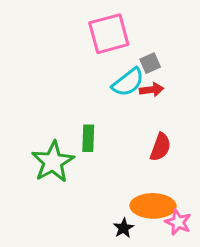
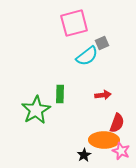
red arrow: (152, 90) -> (103, 95), moved
red semicircle: (160, 147) -> (117, 123), moved

